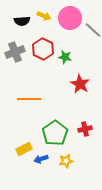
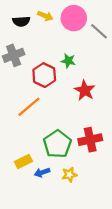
red hexagon: (43, 49) -> (44, 75), moved
orange line: (29, 99) -> (29, 107), turned -40
red cross: (85, 129) -> (90, 140), size x1.5

